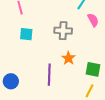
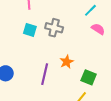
pink semicircle: (93, 20) -> (98, 29), turned -40
gray cross: (63, 31) -> (54, 28), moved

